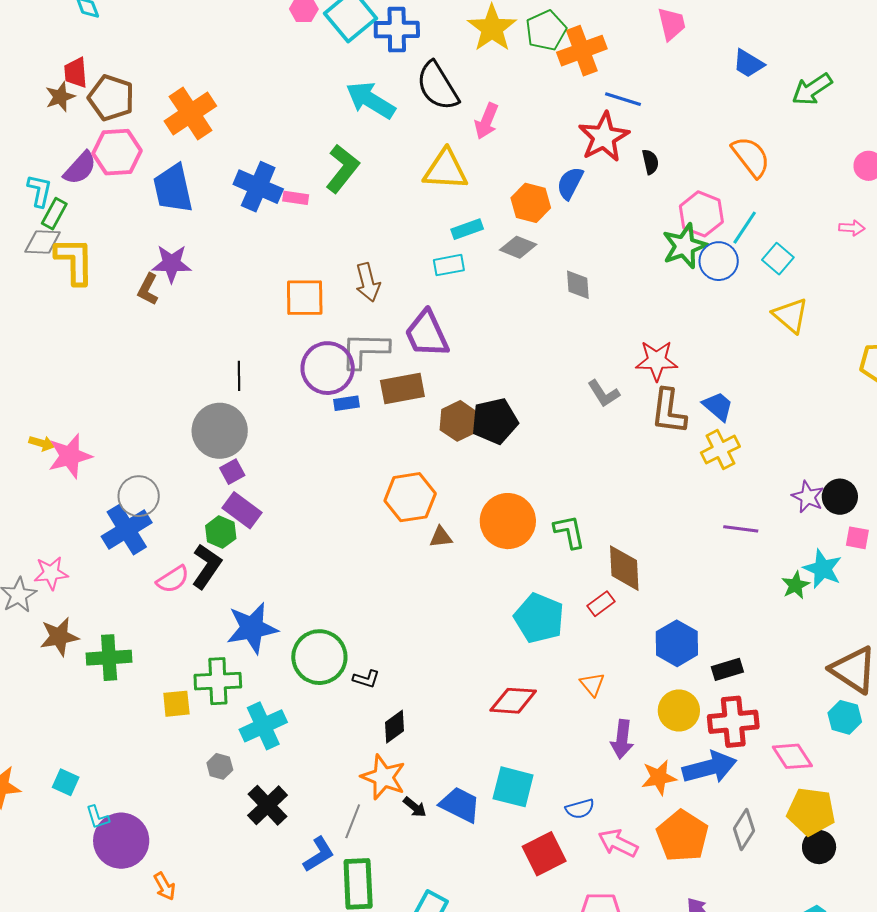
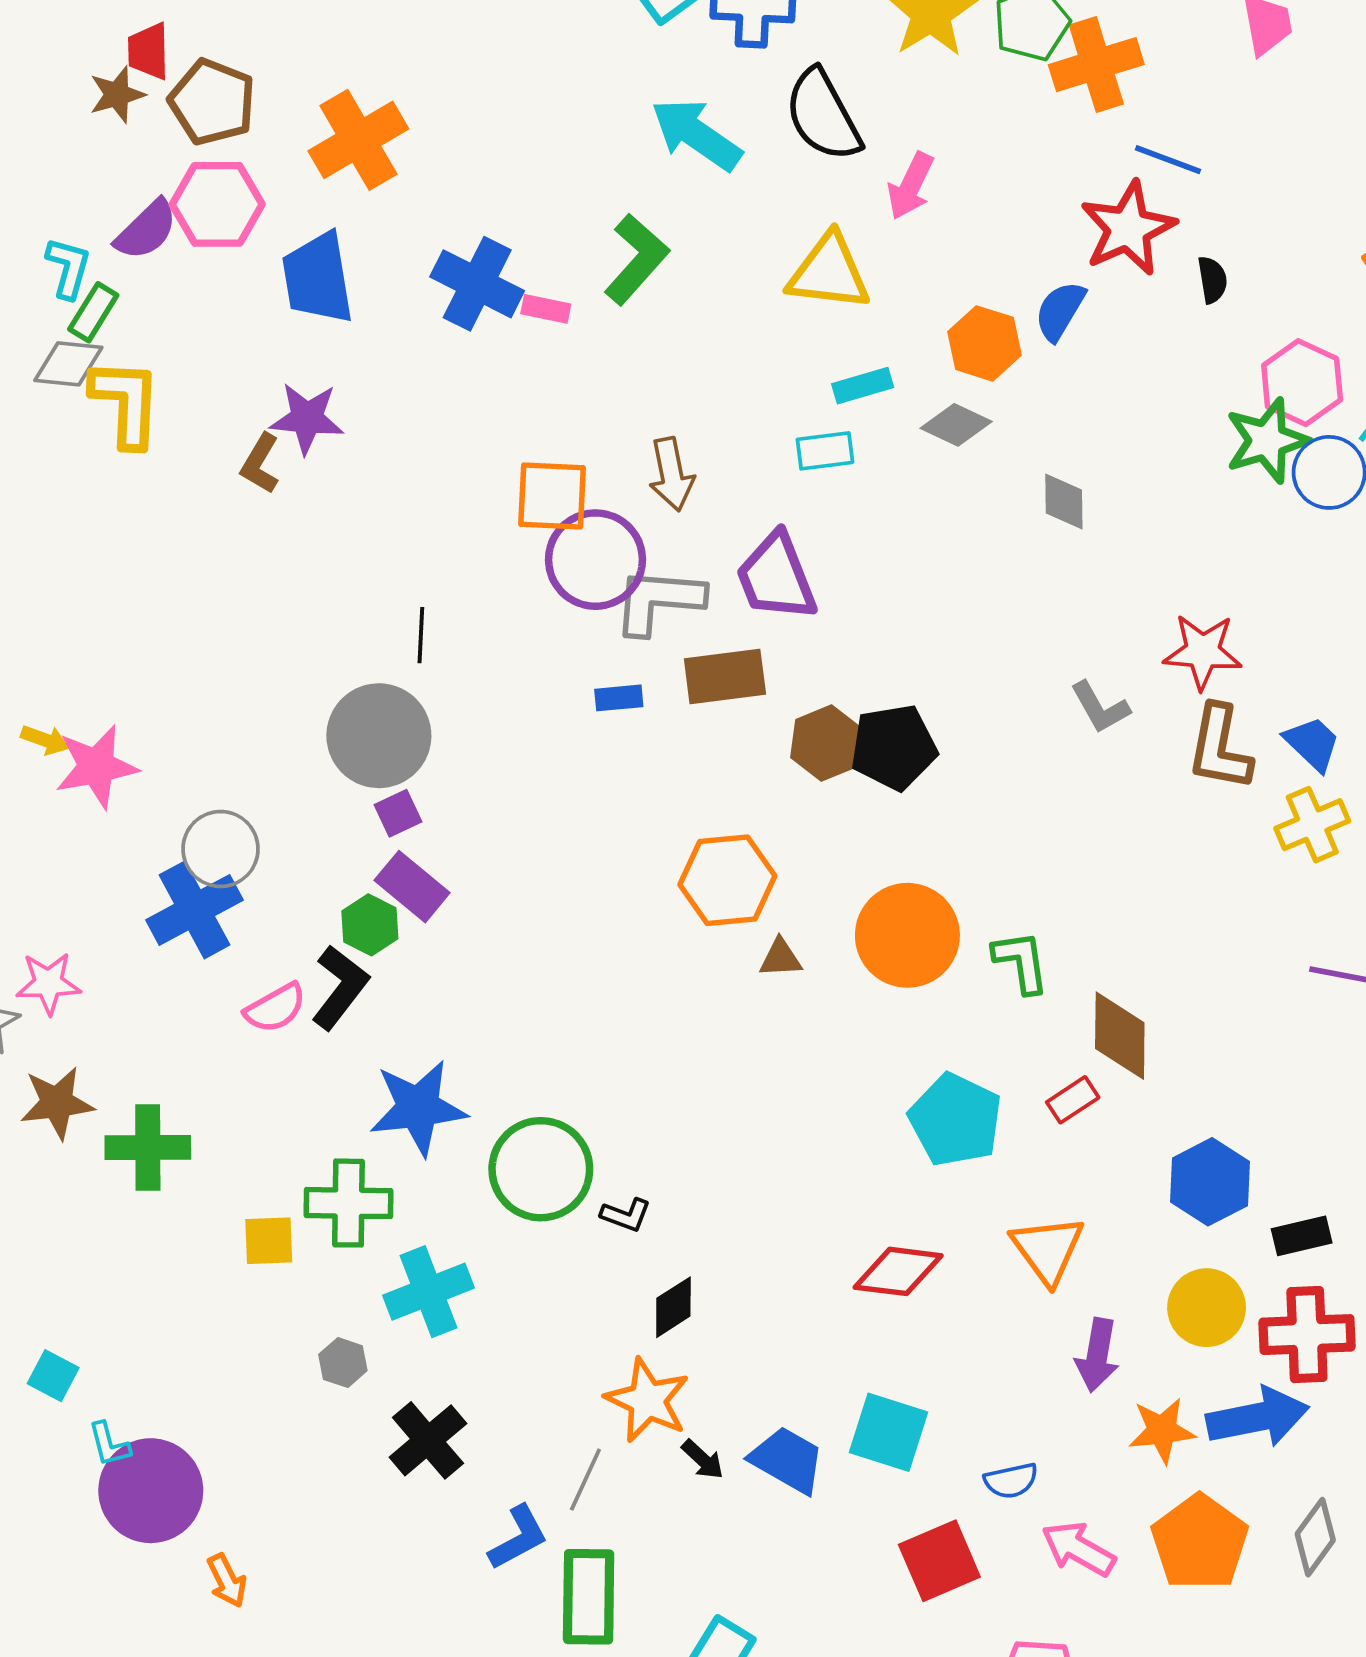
purple circle: (328, 368) -> (595, 560), moved
orange triangle: (592, 684) -> (1048, 1249), size x1.6

